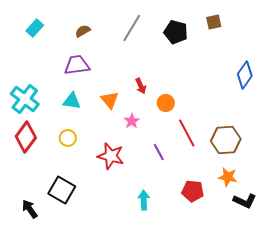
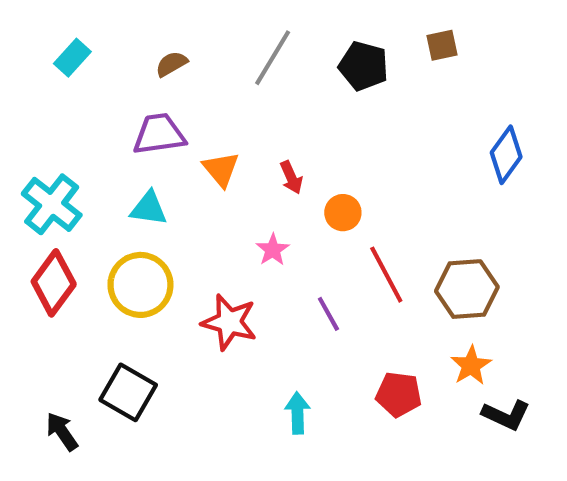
orange triangle: (110, 100) -> (221, 169), moved
yellow circle: (68, 138) -> (140, 285), size x1.8
orange star: (228, 177) -> (471, 365), turned 30

